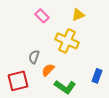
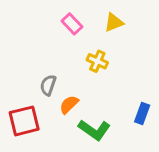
pink rectangle: (42, 16) -> (72, 24), moved
yellow cross: (67, 41) -> (97, 61), size x0.6

